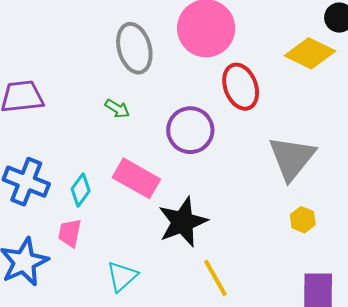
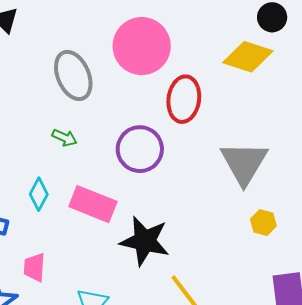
red ellipse: (241, 87) -> (184, 99), turned 36
cyan diamond: (81, 190) -> (39, 194), moved
black star: (183, 222) -> (145, 241), turned -30

